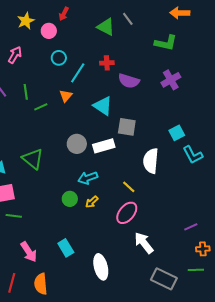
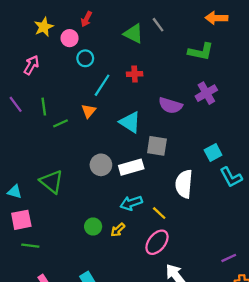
cyan circle: (59, 58) -> (85, 58), moved
purple semicircle: (129, 81) -> (170, 105), moved
cyan arrow: (88, 178) -> (131, 203), moved

